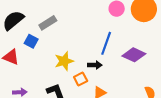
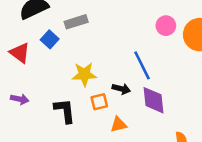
blue line: (106, 43) -> (142, 65), turned -60
purple diamond: (134, 55) -> (154, 100), moved, turned 45

